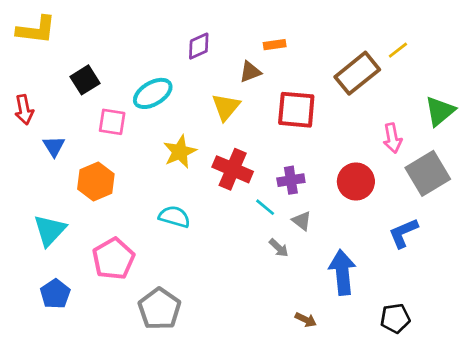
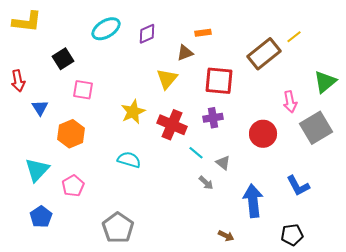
cyan ellipse: (153, 93) -> (106, 29), moved
purple cross: (291, 180) -> (213, 118), moved
blue L-shape: (403, 233) -> (298, 186), moved, turned -95
pink pentagon: (113, 259) -> (73, 186), moved, size x0.7

